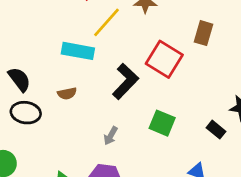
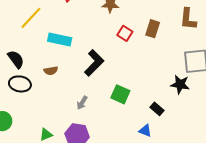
yellow line: (107, 22) -> (31, 18), moved
red square: (164, 59) -> (125, 33), moved, size x0.6
black rectangle: (216, 130) -> (157, 109), moved

